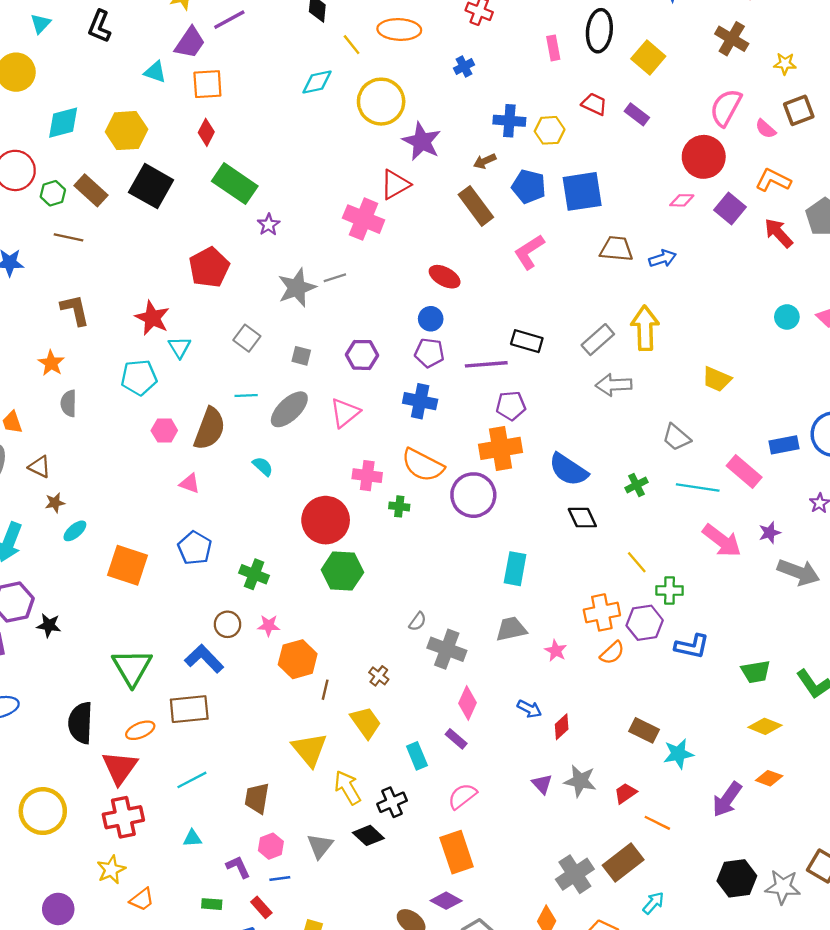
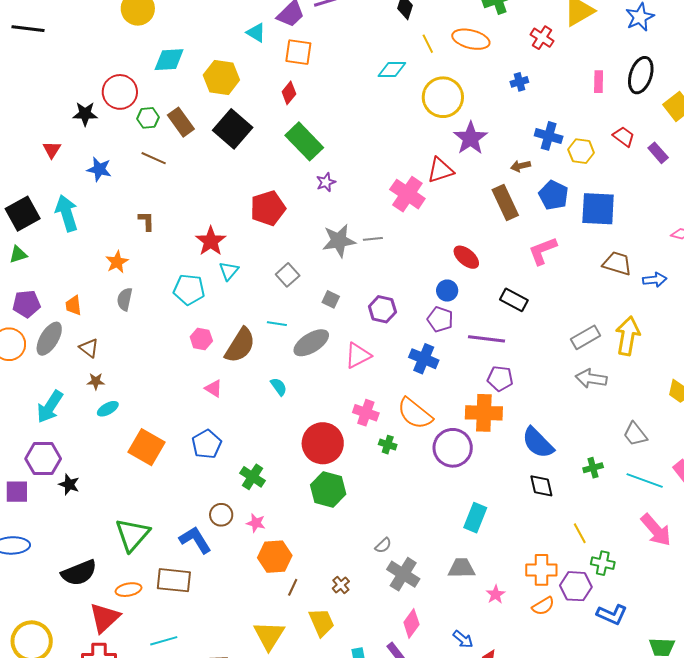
brown L-shape: (75, 310) -> (146, 221), size x0.7
black rectangle: (527, 341) -> (514, 300), moved
black semicircle: (81, 723) -> (79, 573), turned -126

